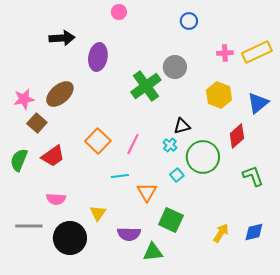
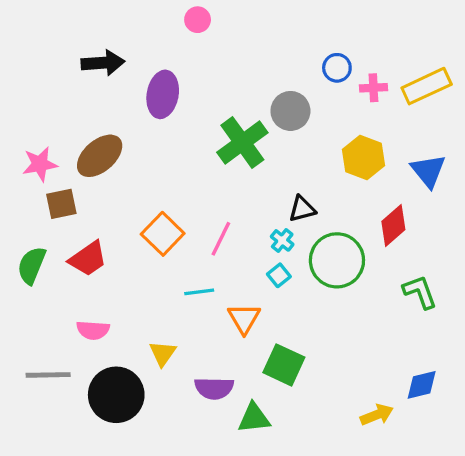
blue circle: (189, 21) -> (337, 68), moved
blue triangle: (258, 103) -> (428, 171), turned -30
brown square: (37, 123) -> (61, 204), turned 36
cyan square: (177, 175) -> (279, 275), moved
yellow arrow: (221, 233) -> (377, 415), moved, turned 36

